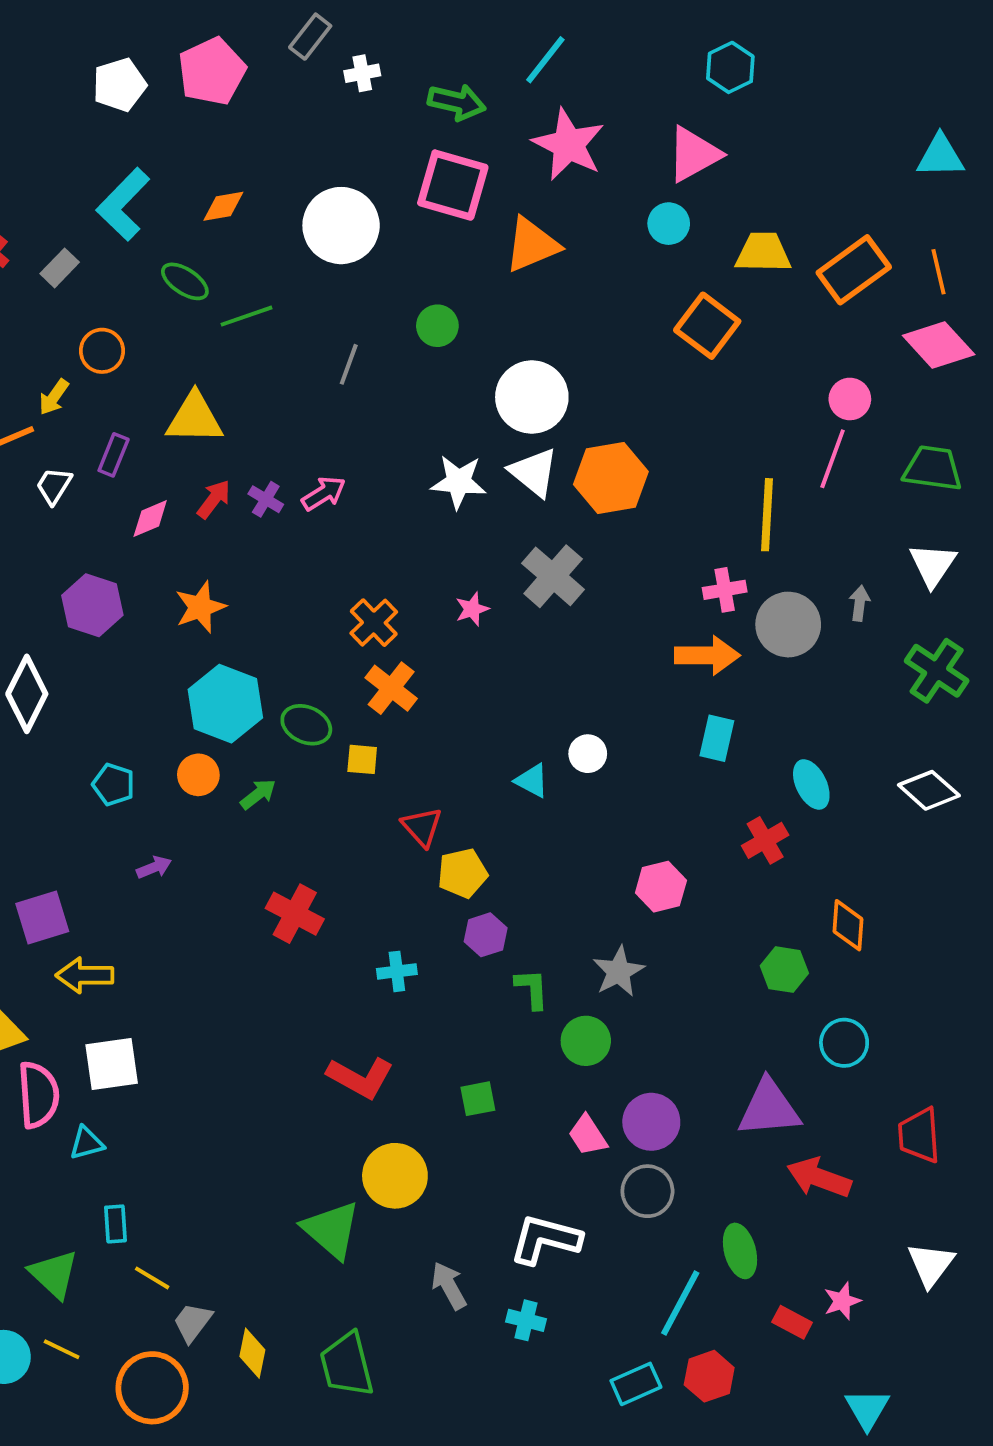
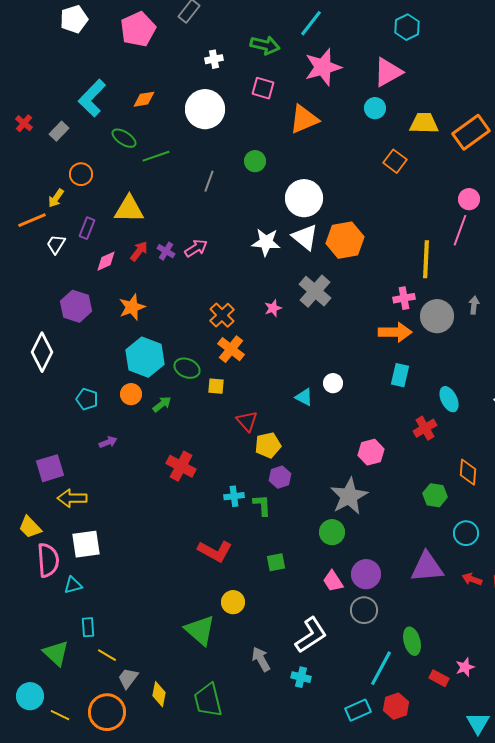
white cross: (362, 73) -> (214, 59), moved
white pentagon: (119, 85) -> (74, 19), moved
pink star: (568, 145) -> (323, 67), turned 30
pink square: (453, 185) -> (263, 88), size x0.6
orange square: (707, 326) -> (395, 161), size x0.7
gray star: (619, 971) -> (349, 496), size x1.4
green L-shape: (532, 989) -> (262, 505), moved
yellow circle: (395, 1176) -> (233, 602), size x0.7
red arrow: (819, 1178) -> (472, 579), moved, size x0.6
white L-shape: (545, 1239) -> (311, 635), turned 132
yellow line: (62, 1349) -> (60, 715), moved

